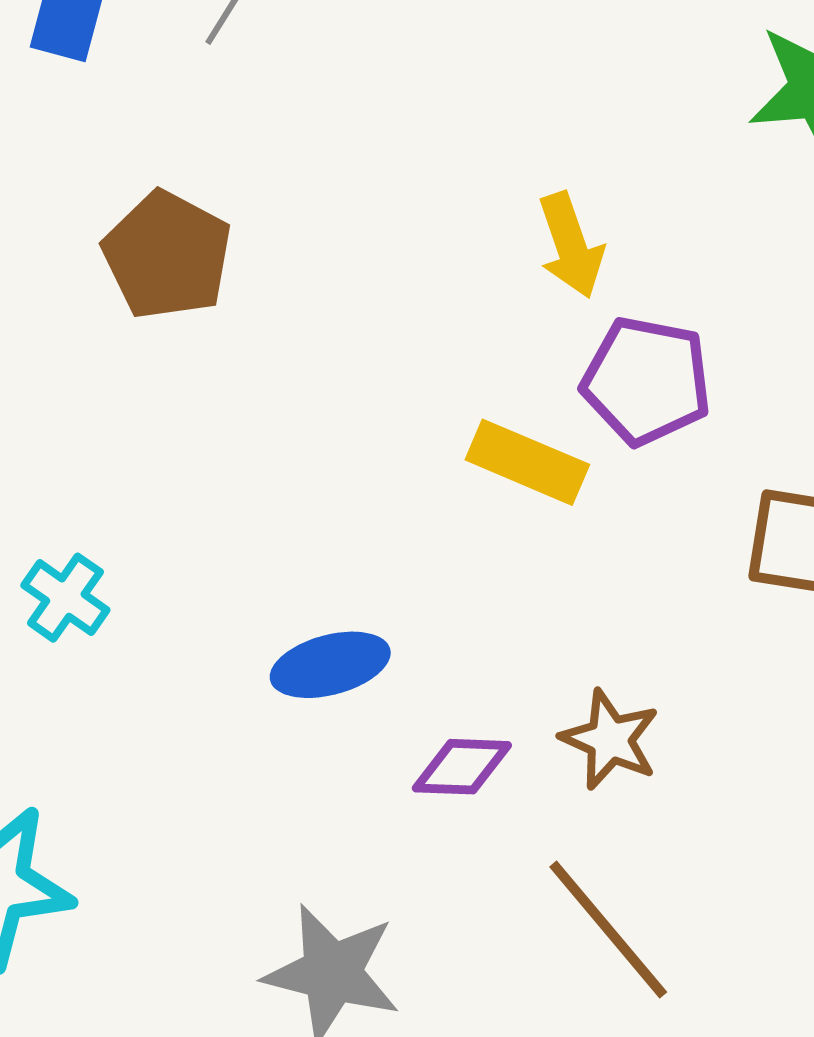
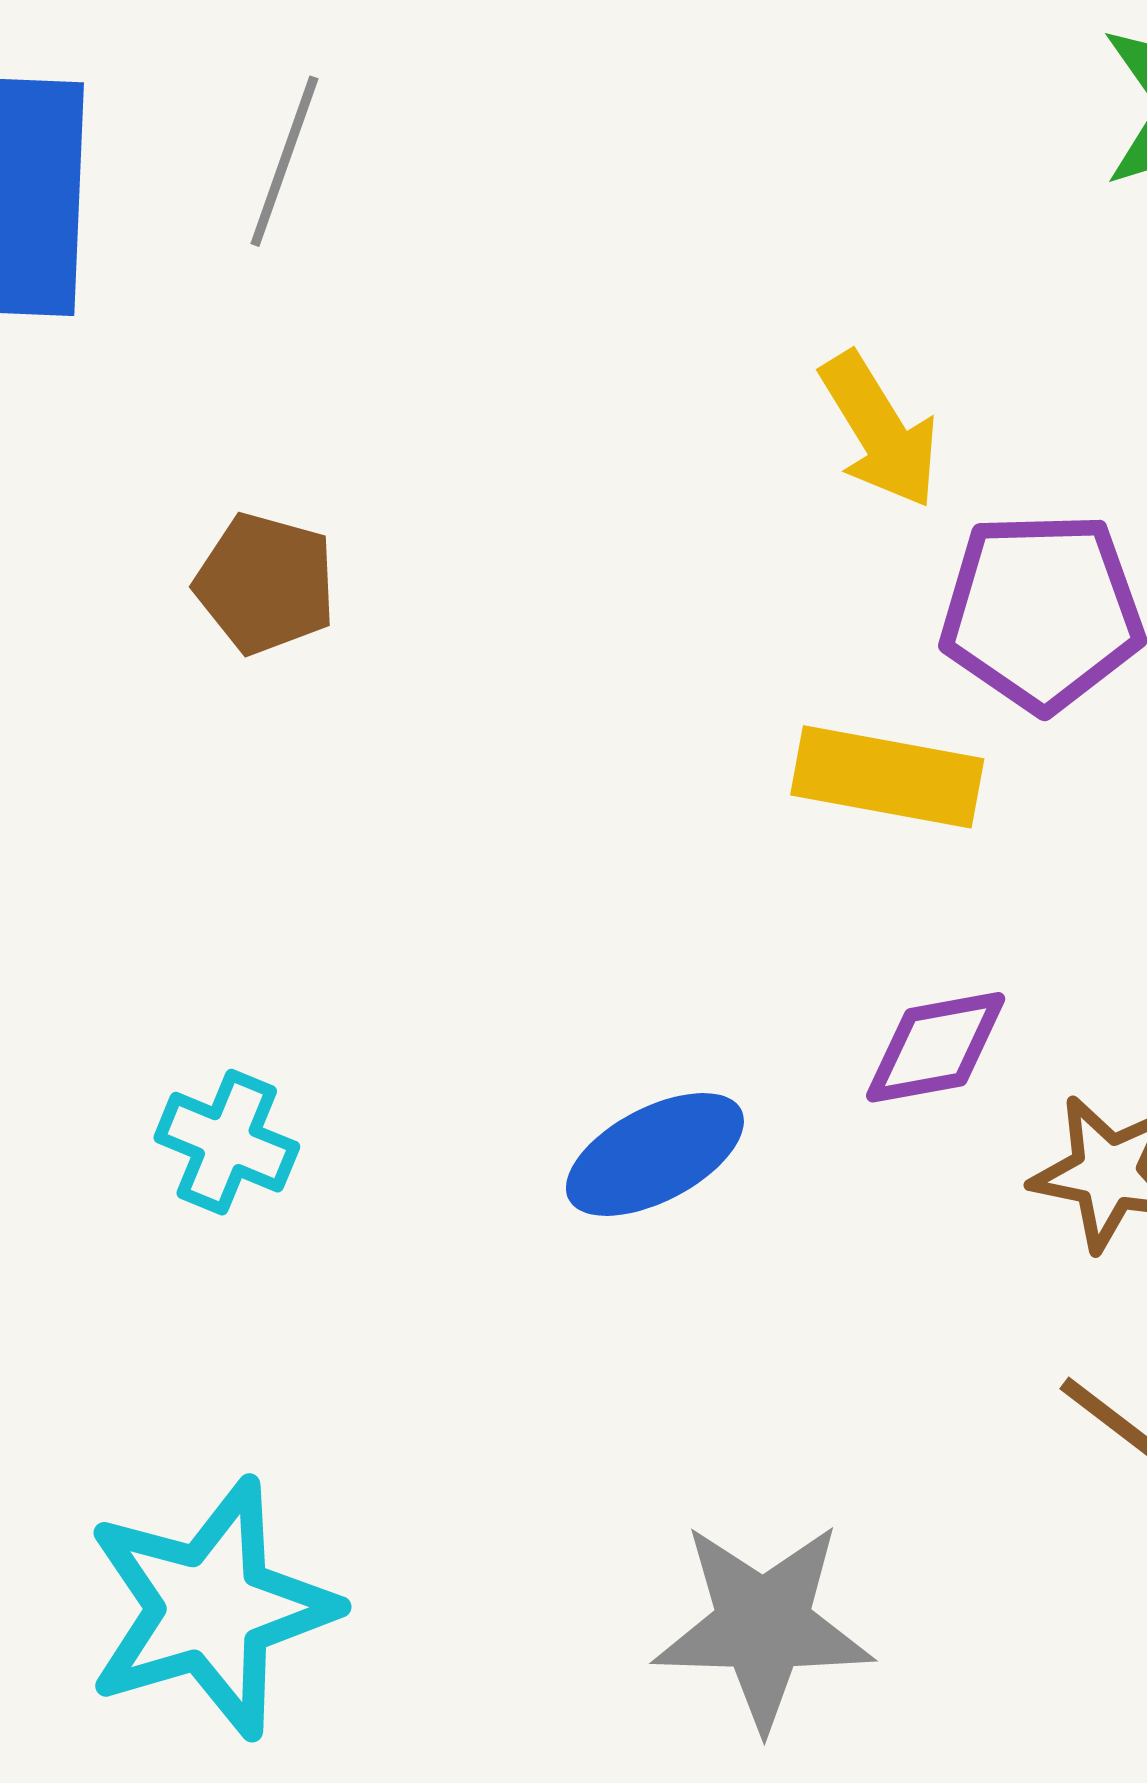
brown pentagon: (167, 255) -> (265, 584), size x0.7
purple diamond: (462, 767) -> (936, 1047), moved

